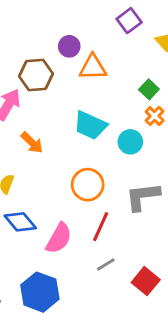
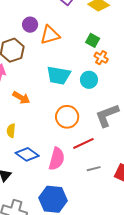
red line: (101, 227) -> (83, 143), turned 55
gray line: (106, 265) -> (94, 169), turned 32

